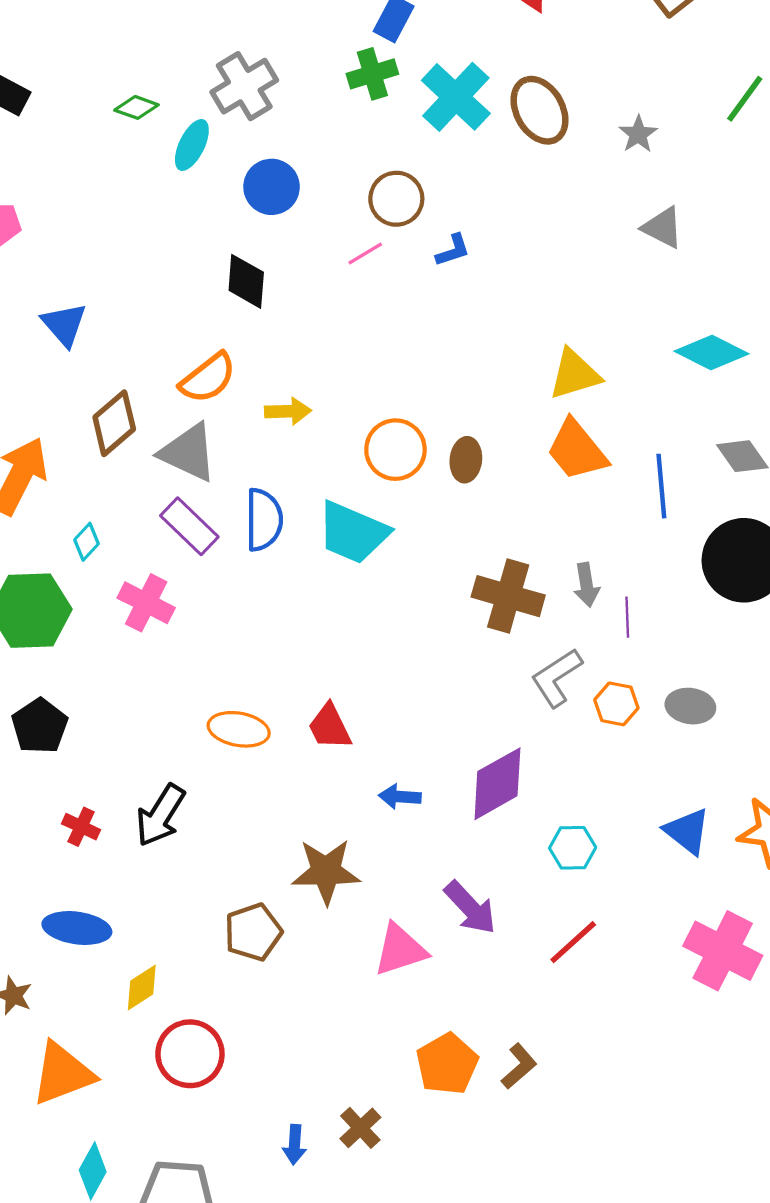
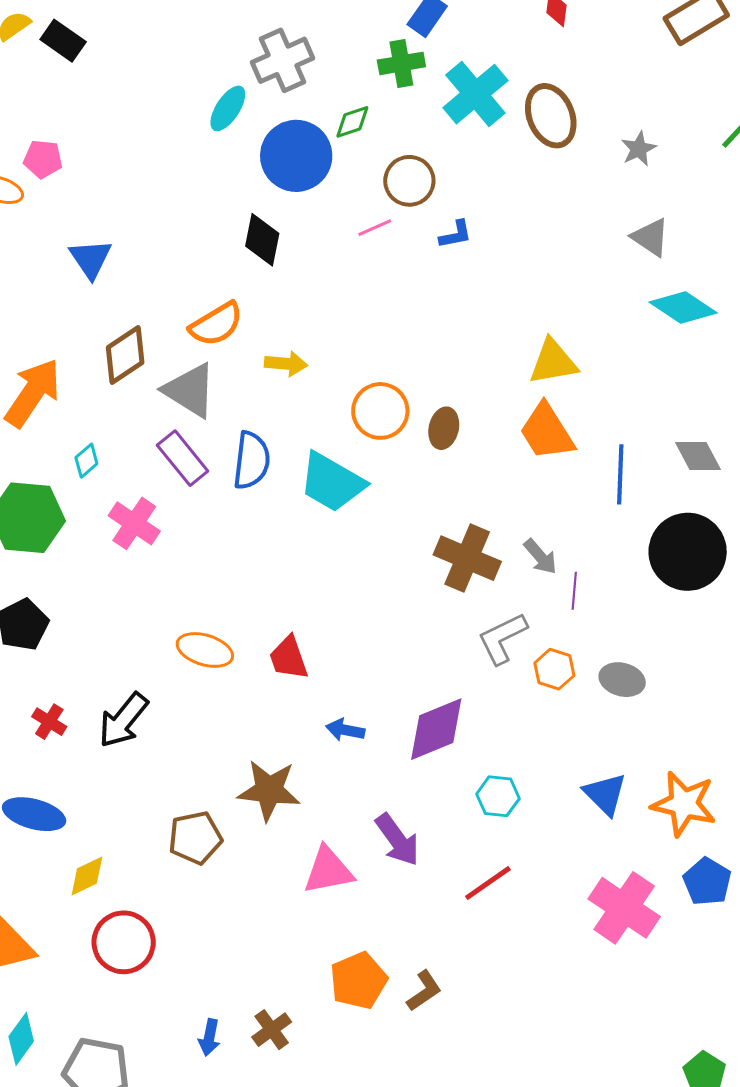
green diamond: (136, 107) -> (352, 122), moved, turned -45
blue circle: (272, 187) -> (296, 156), size x1.4
cyan diamond: (712, 352) -> (683, 307), moved
gray arrow: (586, 585) -> (540, 557), turned -39

